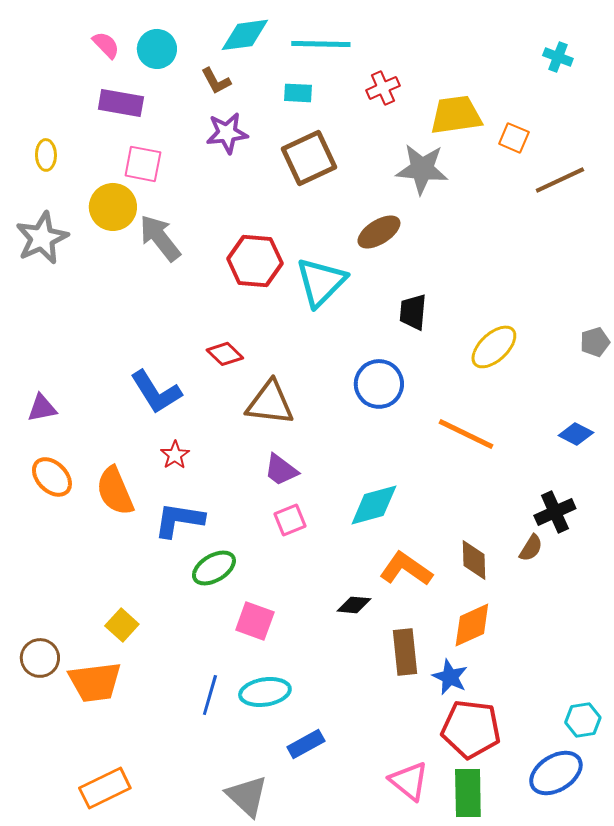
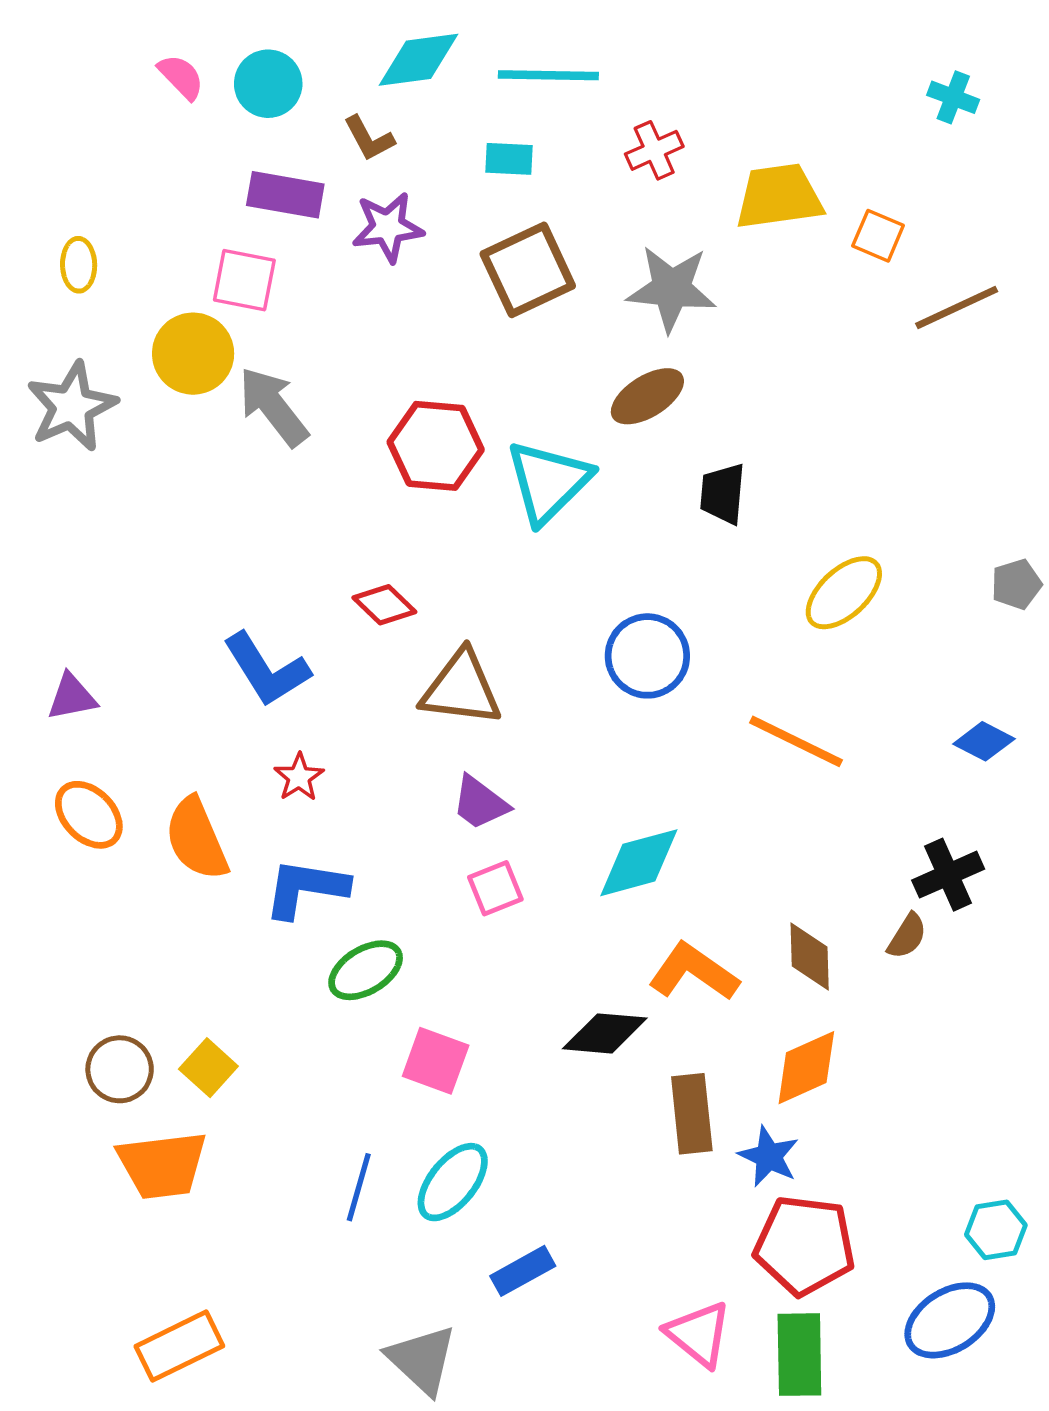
purple rectangle: (121, 103) -> (285, 195), moved
gray star: (422, 169) -> (671, 289), moved
black trapezoid: (413, 312) -> (723, 494), moved
black diamond: (354, 605) -> (605, 1033), size x1.4
brown circle: (40, 658) -> (120, 1069), moved
cyan ellipse: (265, 692) -> (453, 1182), turned -42

